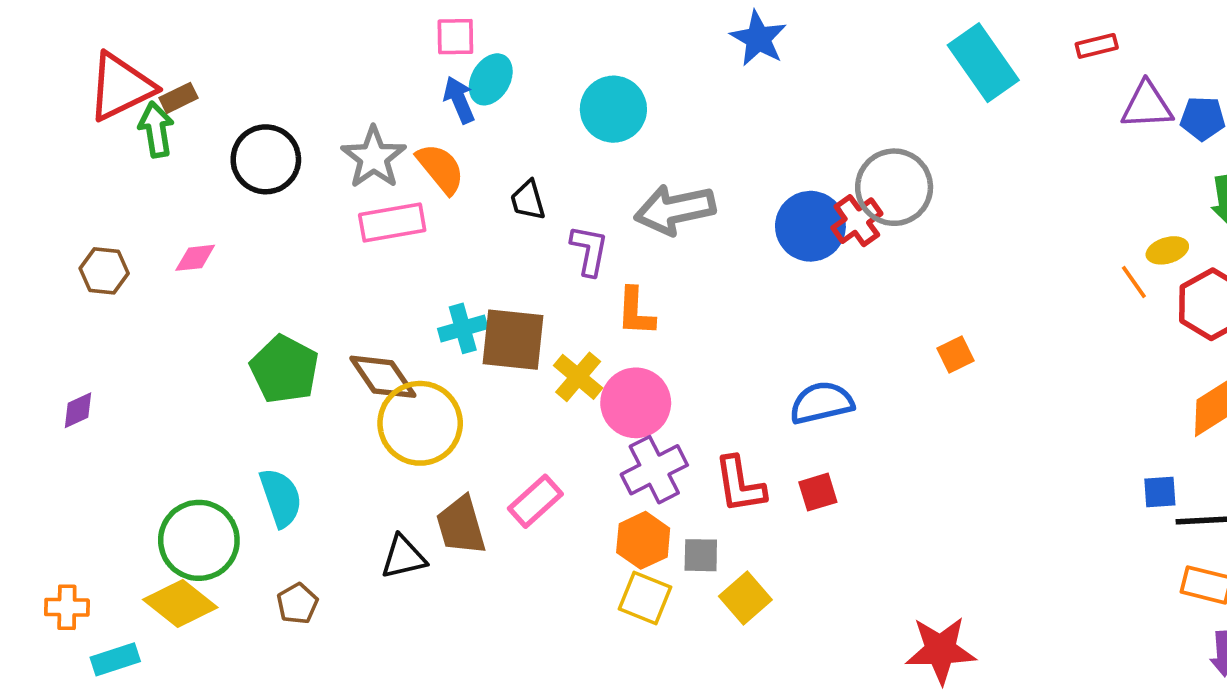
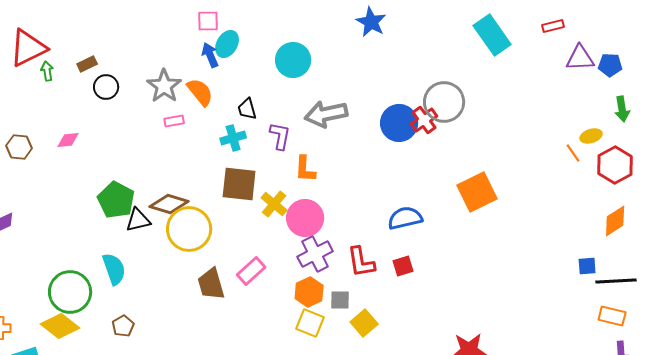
brown rectangle: (178, 98) -> (87, 64), moved
green arrow: (156, 130) -> (47, 71), size x0.7
black circle: (266, 159) -> (106, 87), size x0.7
pink rectangle: (392, 223) -> (174, 121), size x0.6
cyan cross: (463, 328) -> (233, 138), moved
orange square: (955, 354) -> (477, 192), size x2.0
brown diamond: (383, 377) -> (169, 204), turned -39
black triangle: (403, 557) -> (138, 220), moved

